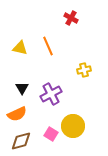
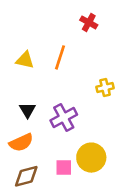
orange line: (48, 46) -> (60, 57), turned 42
pink square: (51, 134) -> (64, 168), turned -32

